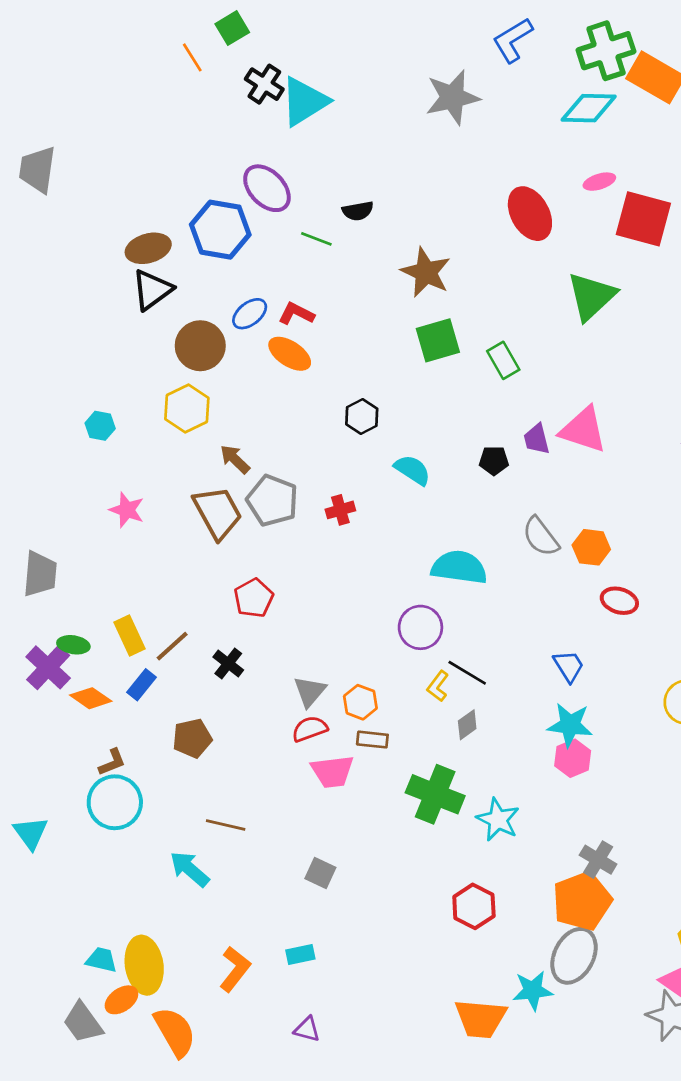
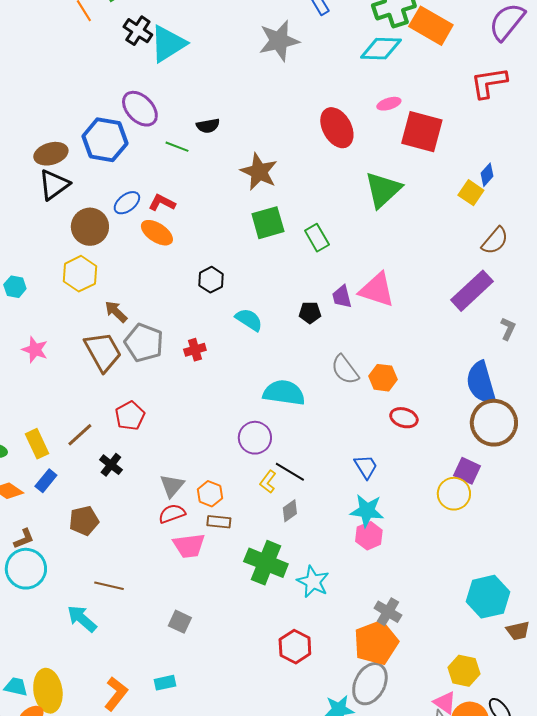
brown line: (172, 646) -> (80, 435), moved

